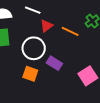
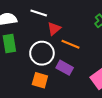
orange line: (70, 31) -> (70, 44), moved

